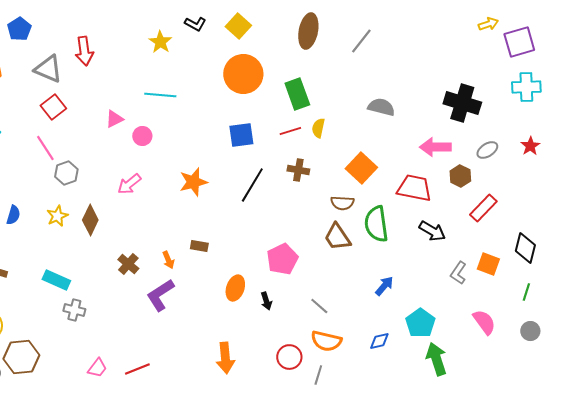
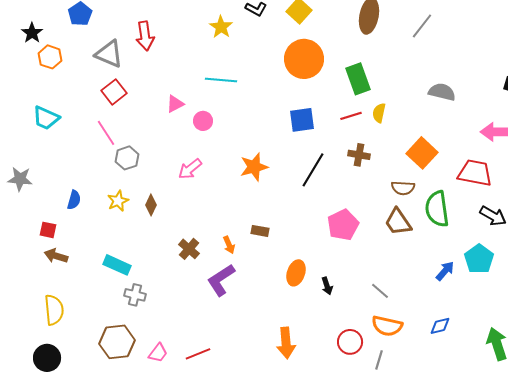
brown diamond: (90, 220) -> (151, 205), size x0.7
pink pentagon: (282, 259) -> (343, 225), moved
cyan pentagon: (420, 323) -> (479, 259), moved
brown hexagon: (21, 357) -> (117, 342), moved

